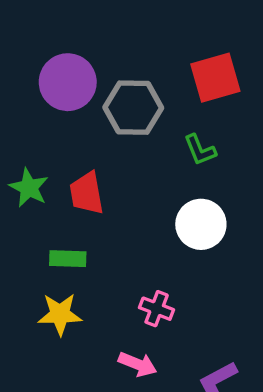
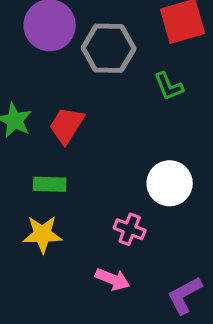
red trapezoid: (87, 193) -> (67, 125), turned 42
white circle: (201, 224) -> (170, 183), moved

